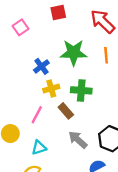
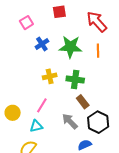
blue cross: (41, 66) -> (42, 44), moved
brown rectangle: (66, 111) -> (83, 102), moved
pink line: (37, 115) -> (42, 105), moved

